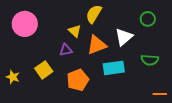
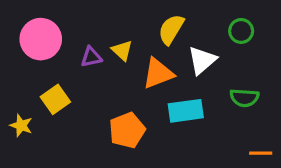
yellow semicircle: (94, 14) -> (171, 29), moved
purple triangle: (66, 50) -> (91, 57), moved
yellow square: (44, 70) -> (55, 99), moved

